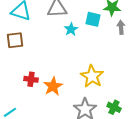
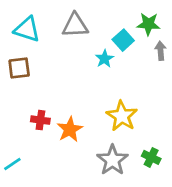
cyan square: (93, 19) -> (123, 40), turned 35
cyan star: (71, 29) -> (104, 59), moved

